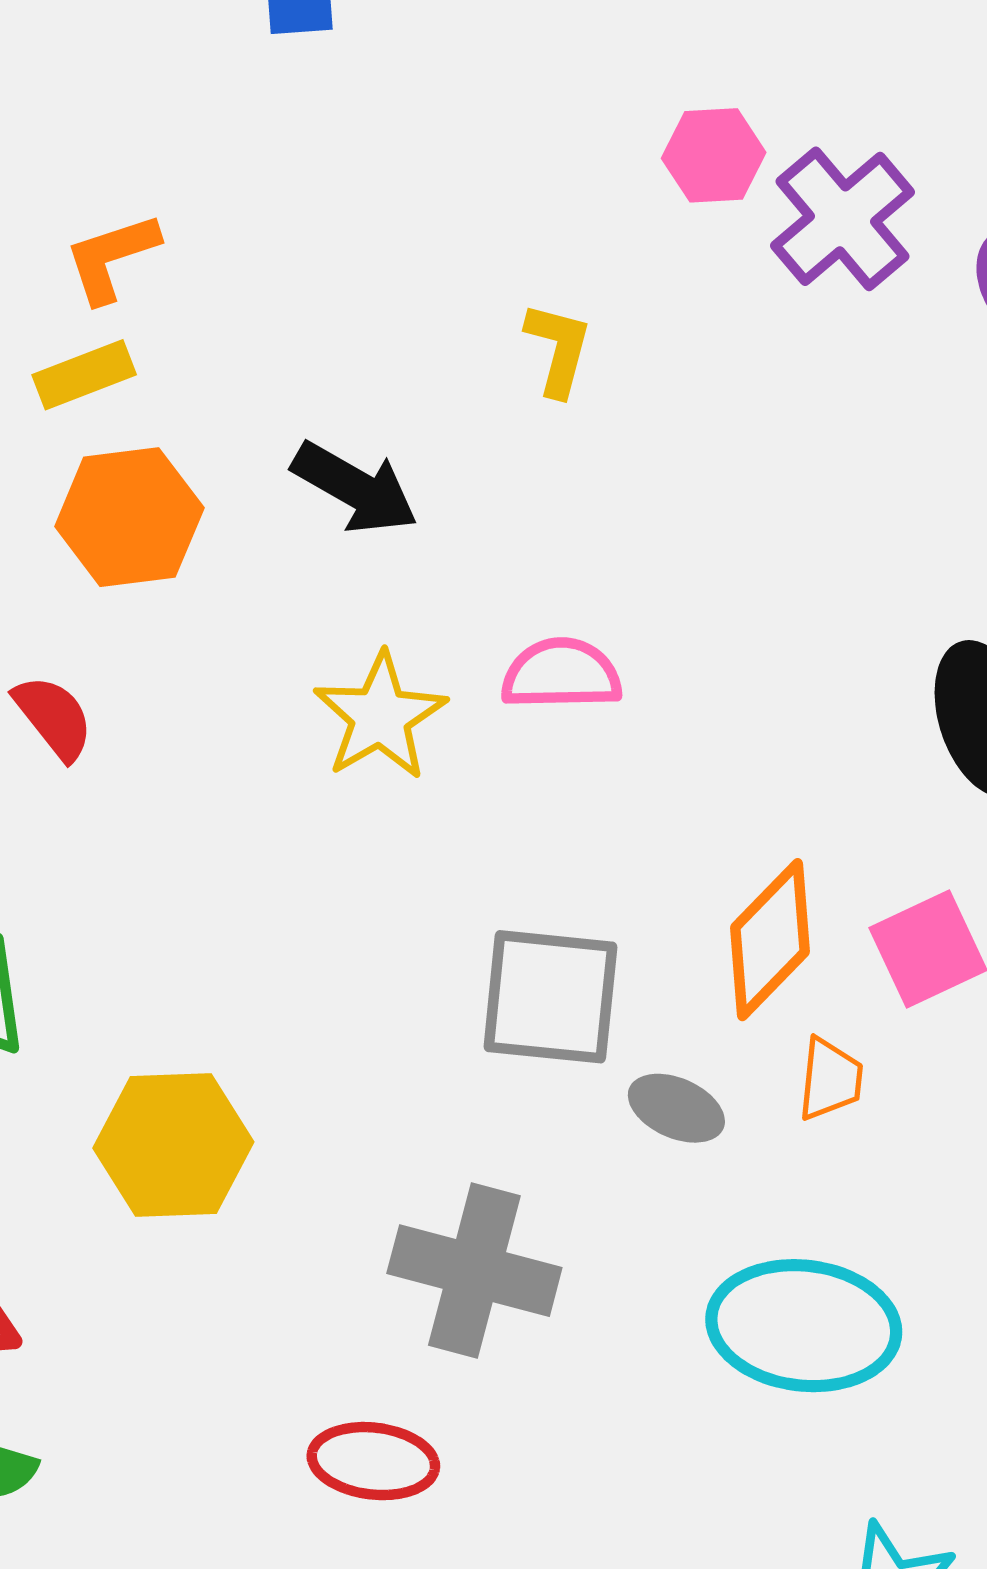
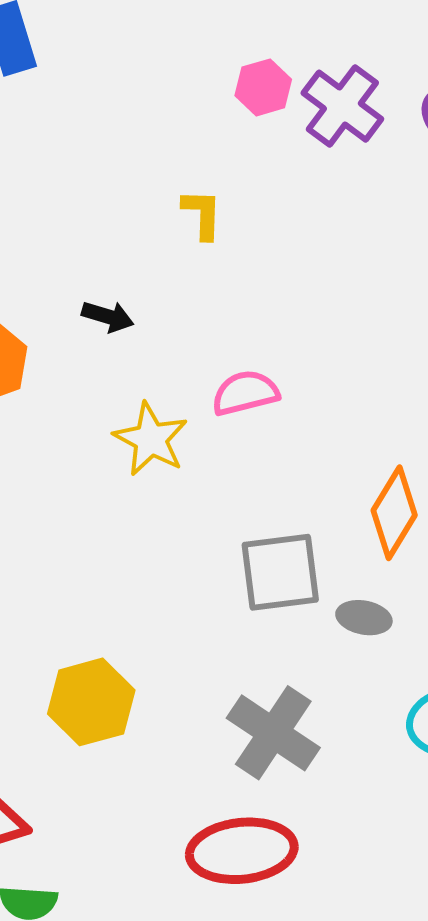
black arrow: (355, 488) -> (108, 316), size x0.7
gray cross: (474, 1271) -> (273, 733), turned 32
red ellipse: (373, 1461) -> (242, 851), size x1.5

